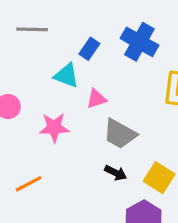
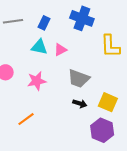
blue rectangle: (89, 49) -> (44, 23), moved
pink triangle: (96, 99) -> (60, 50), moved

